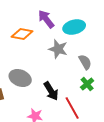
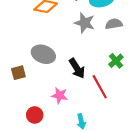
gray semicircle: (85, 62) -> (114, 24), moved, turned -70

